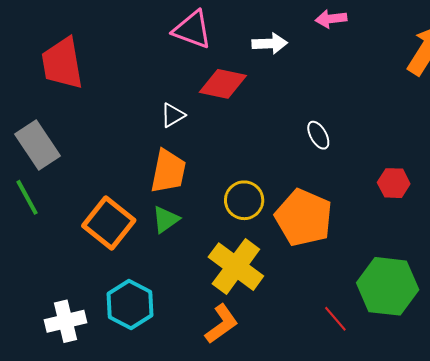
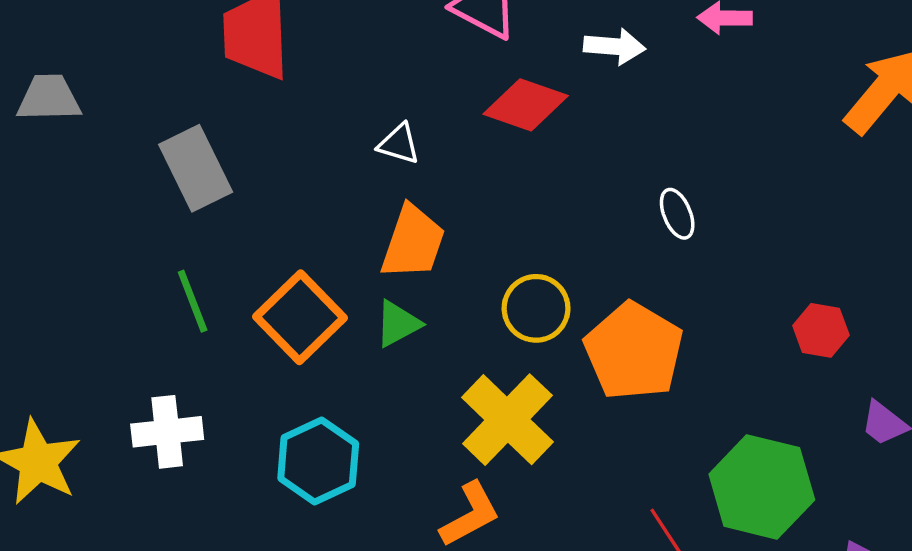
white triangle: (173, 115) -> (399, 144), moved, turned 40
red hexagon: (394, 183) -> (821, 330), moved
green line: (27, 197) -> (193, 301), moved
white cross: (65, 321) -> (167, 432), moved

